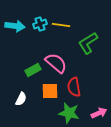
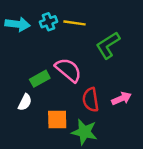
orange square: (50, 91) -> (57, 120), moved
white semicircle: (21, 99) -> (25, 102), moved
pink arrow: (99, 113) -> (122, 98), moved

